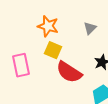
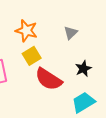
yellow square: (53, 50) -> (32, 56), turned 36

